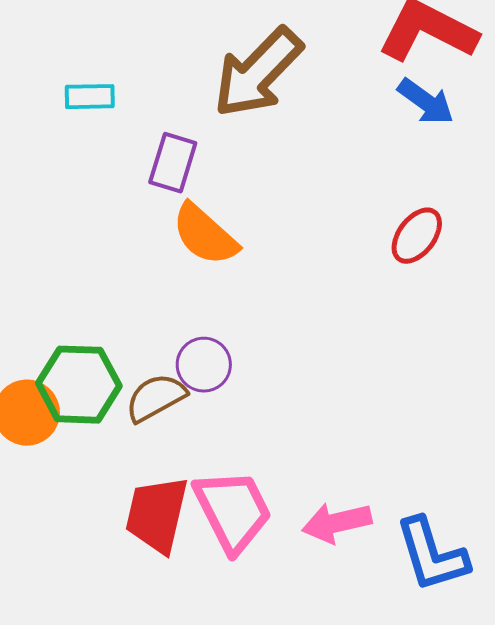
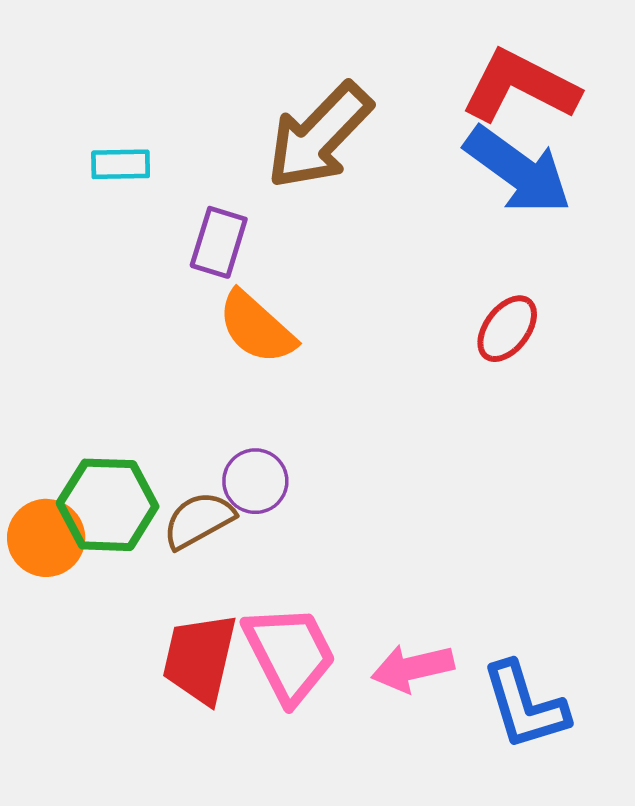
blue arrow: (426, 102) -> (518, 170), size x1.6

